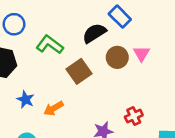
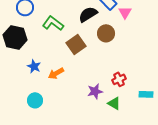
pink triangle: (141, 54) -> (125, 12), moved

